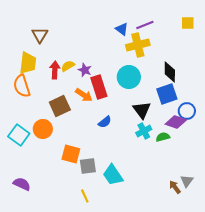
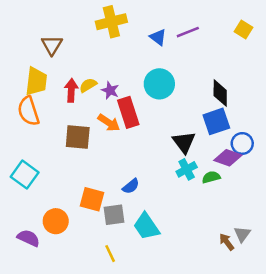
yellow square: (188, 23) -> (244, 29), turned 32
yellow cross: (138, 45) -> (111, 22), moved
cyan circle: (129, 77) -> (159, 84), moved
brown square: (60, 106) -> (78, 137), turned 30
blue semicircle: (105, 122) -> (131, 186), moved
orange circle: (43, 129) -> (56, 221), moved

